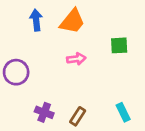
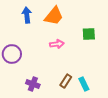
cyan rectangle: (123, 112) -> (84, 84), moved
brown rectangle: (78, 116) -> (66, 81), moved

